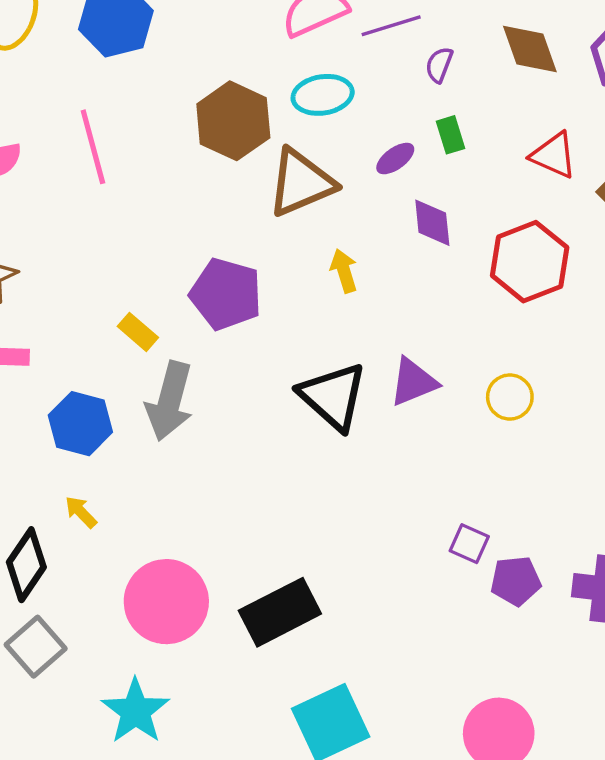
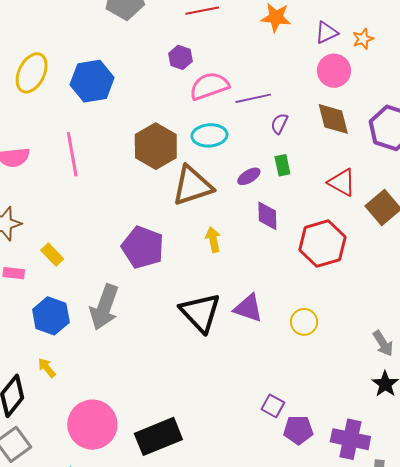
yellow rectangle: (138, 332) -> (52, 255), moved
purple triangle: (413, 382) -> (248, 308), turned 36

